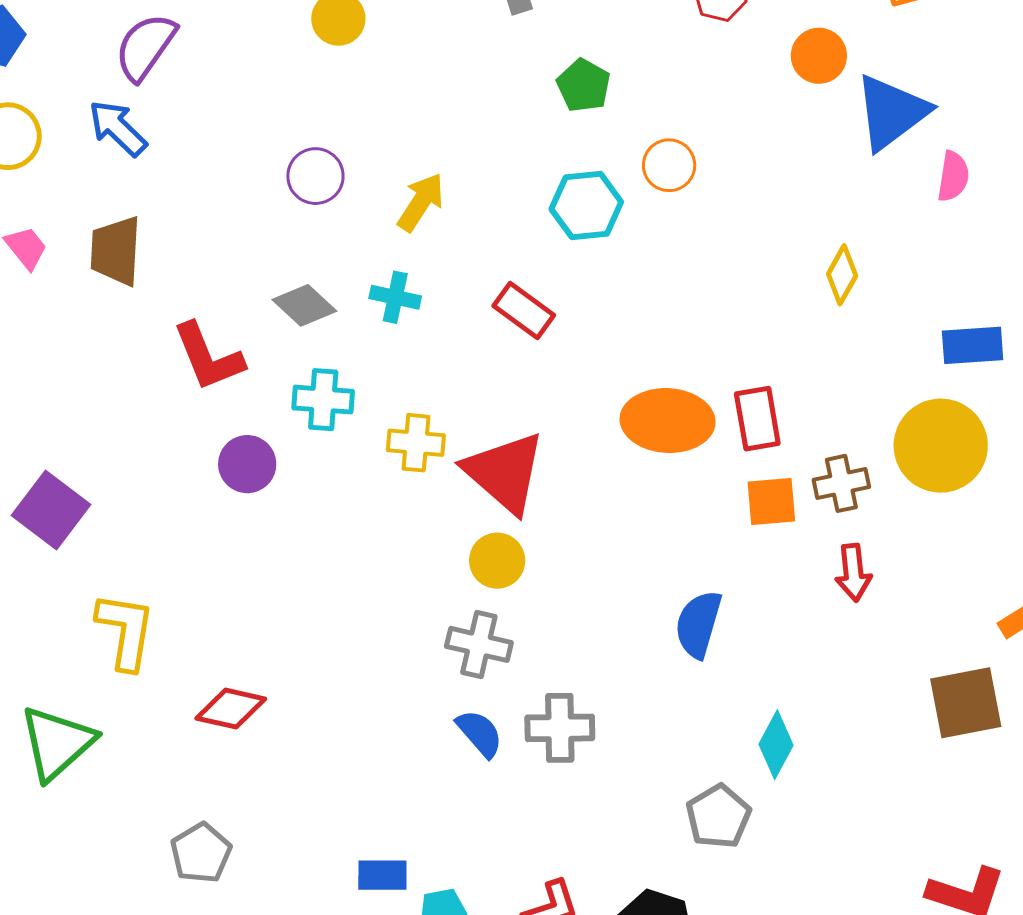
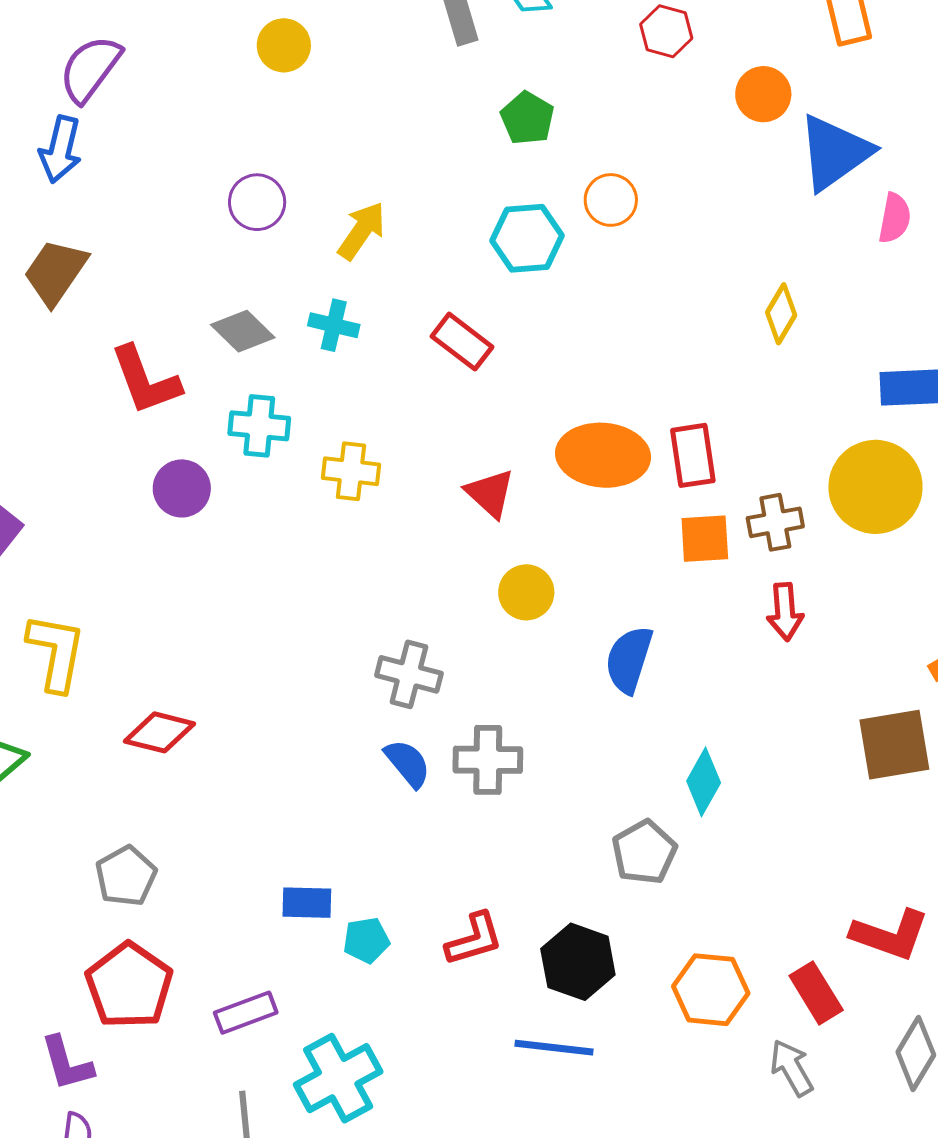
blue arrow: (118, 128) -> (60, 149), turned -122
brown trapezoid: (116, 251) -> (55, 272), turned 30
red triangle: (505, 472) -> (490, 493), moved, size x0.6
yellow circle: (497, 561) -> (526, 592), moved

